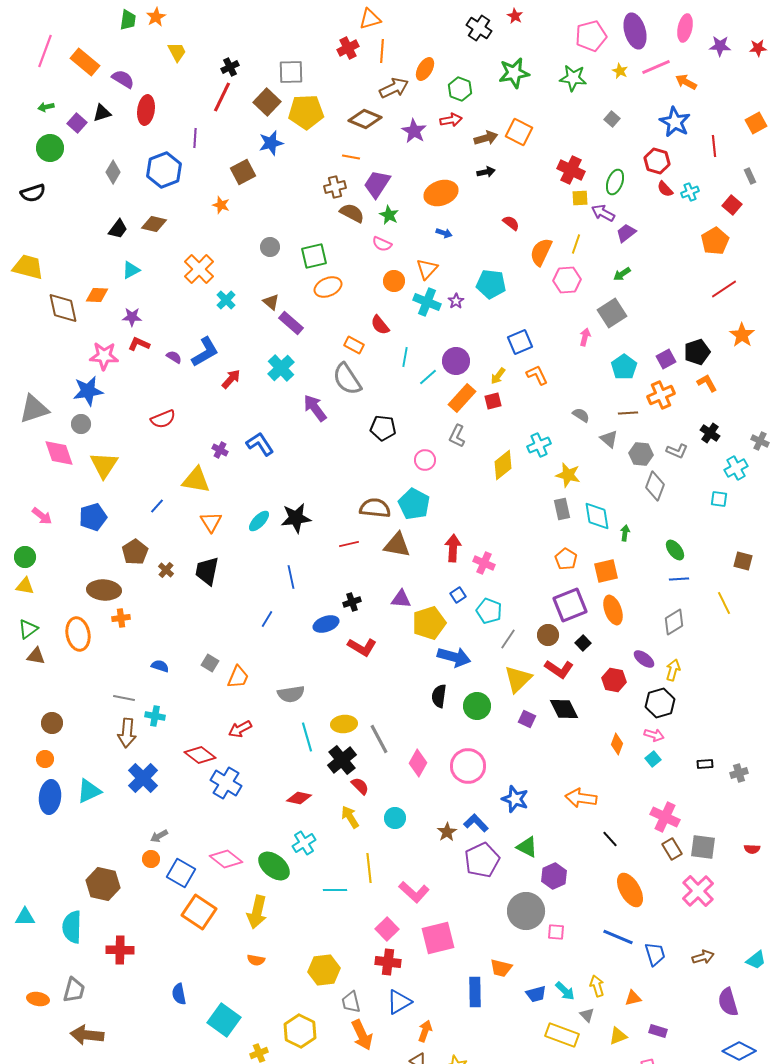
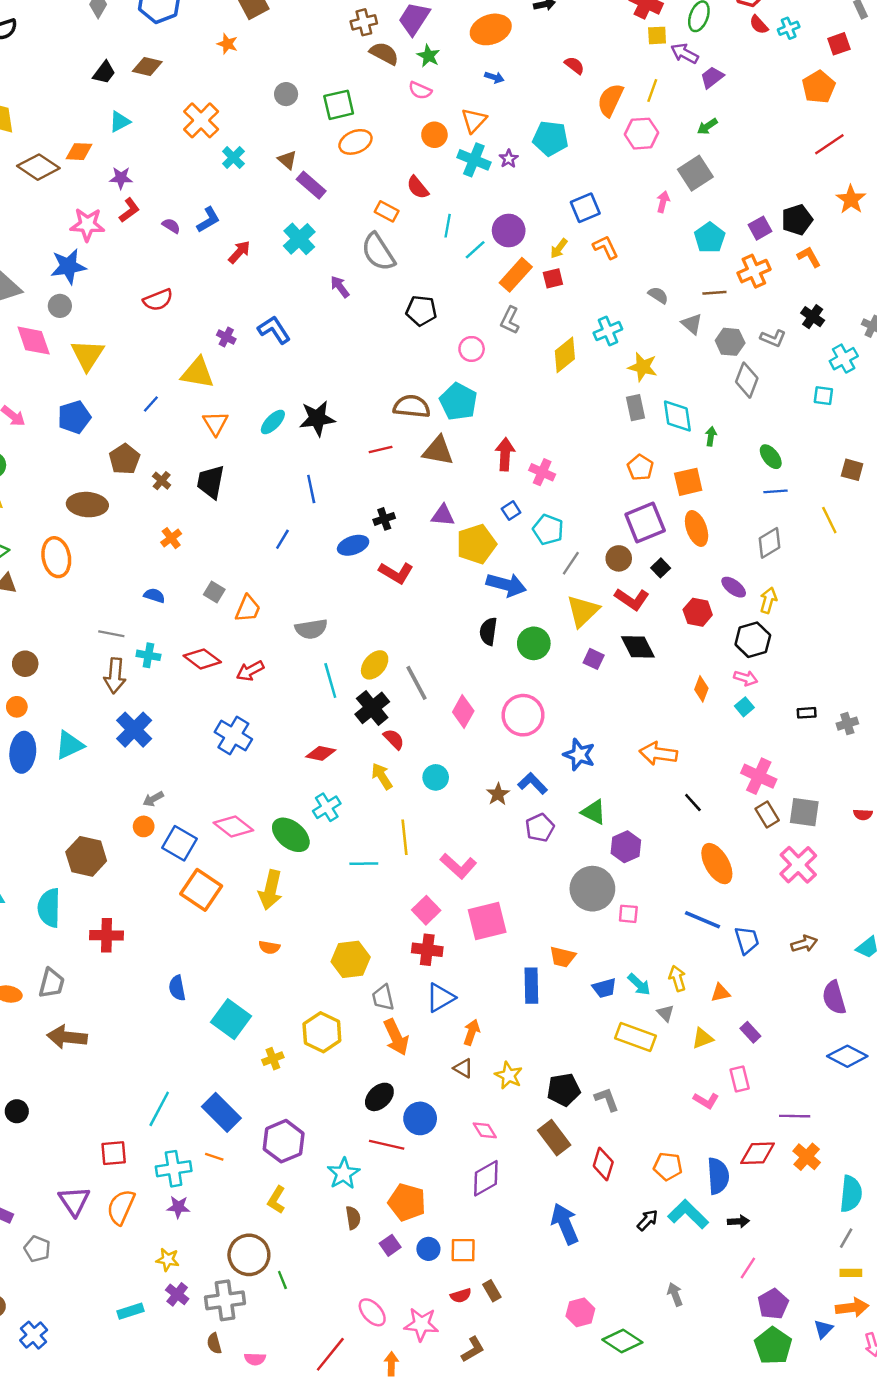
red square: (732, 205) -> (839, 44), turned 30
brown diamond: (63, 308) -> (38, 167), turned -44
red L-shape: (139, 344) -> (129, 210), turned 120
blue L-shape: (205, 352) -> (208, 220), size x0.7
purple arrow: (315, 408) -> (340, 287), size x0.7
orange cross: (121, 618) -> (171, 538), moved, turned -30
yellow ellipse: (344, 724) -> (375, 665), turned -45
red diamond: (200, 755) -> (202, 659), moved
purple pentagon: (482, 860) -> (540, 828), size x0.7
purple rectangle: (658, 1031) -> (750, 1032), turned 30

